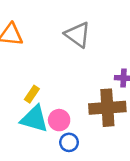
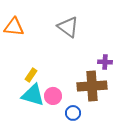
blue circle: (69, 142) -> (73, 113), moved

